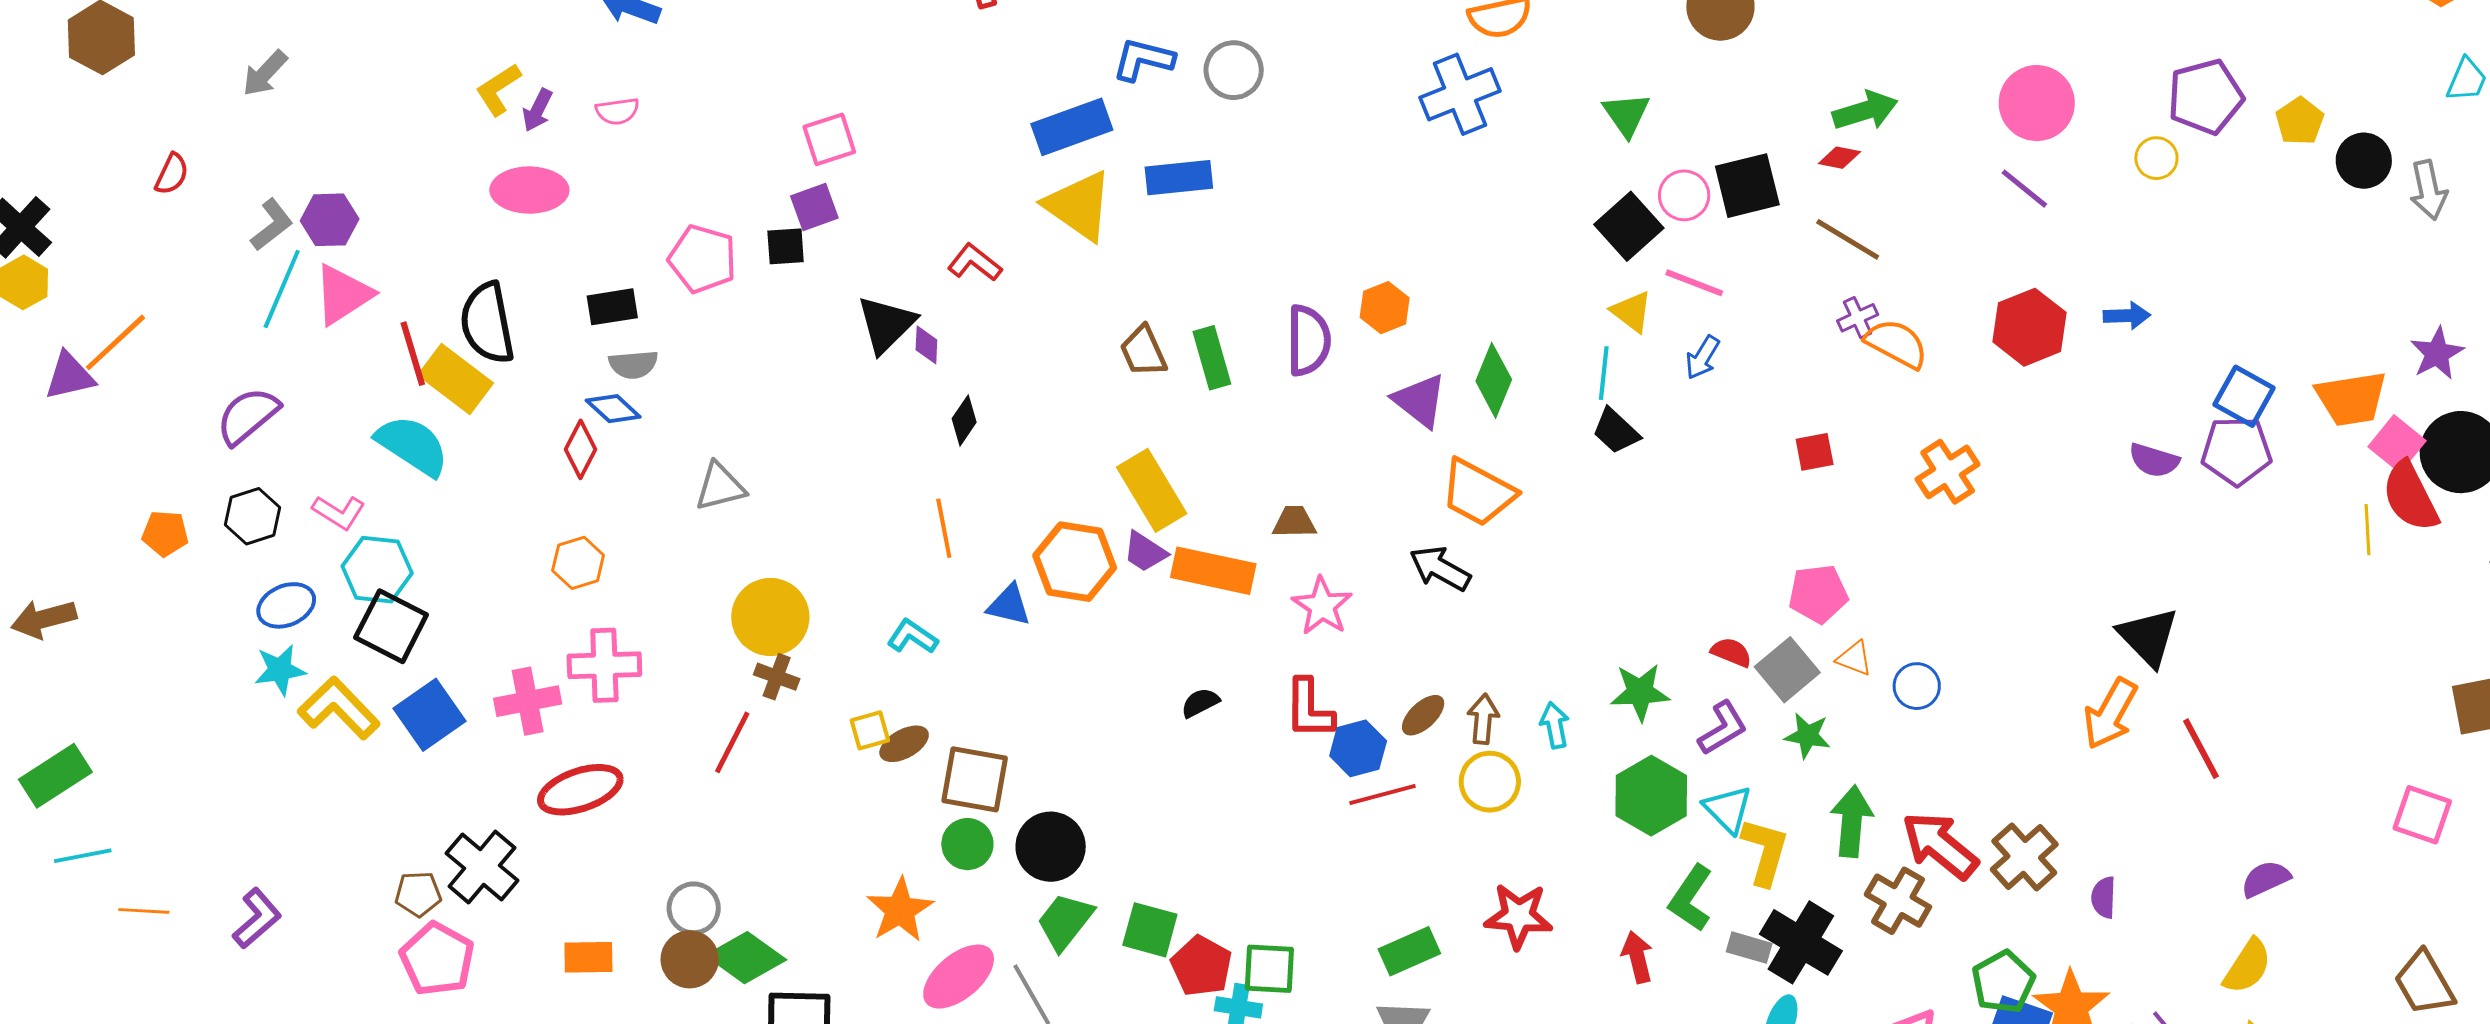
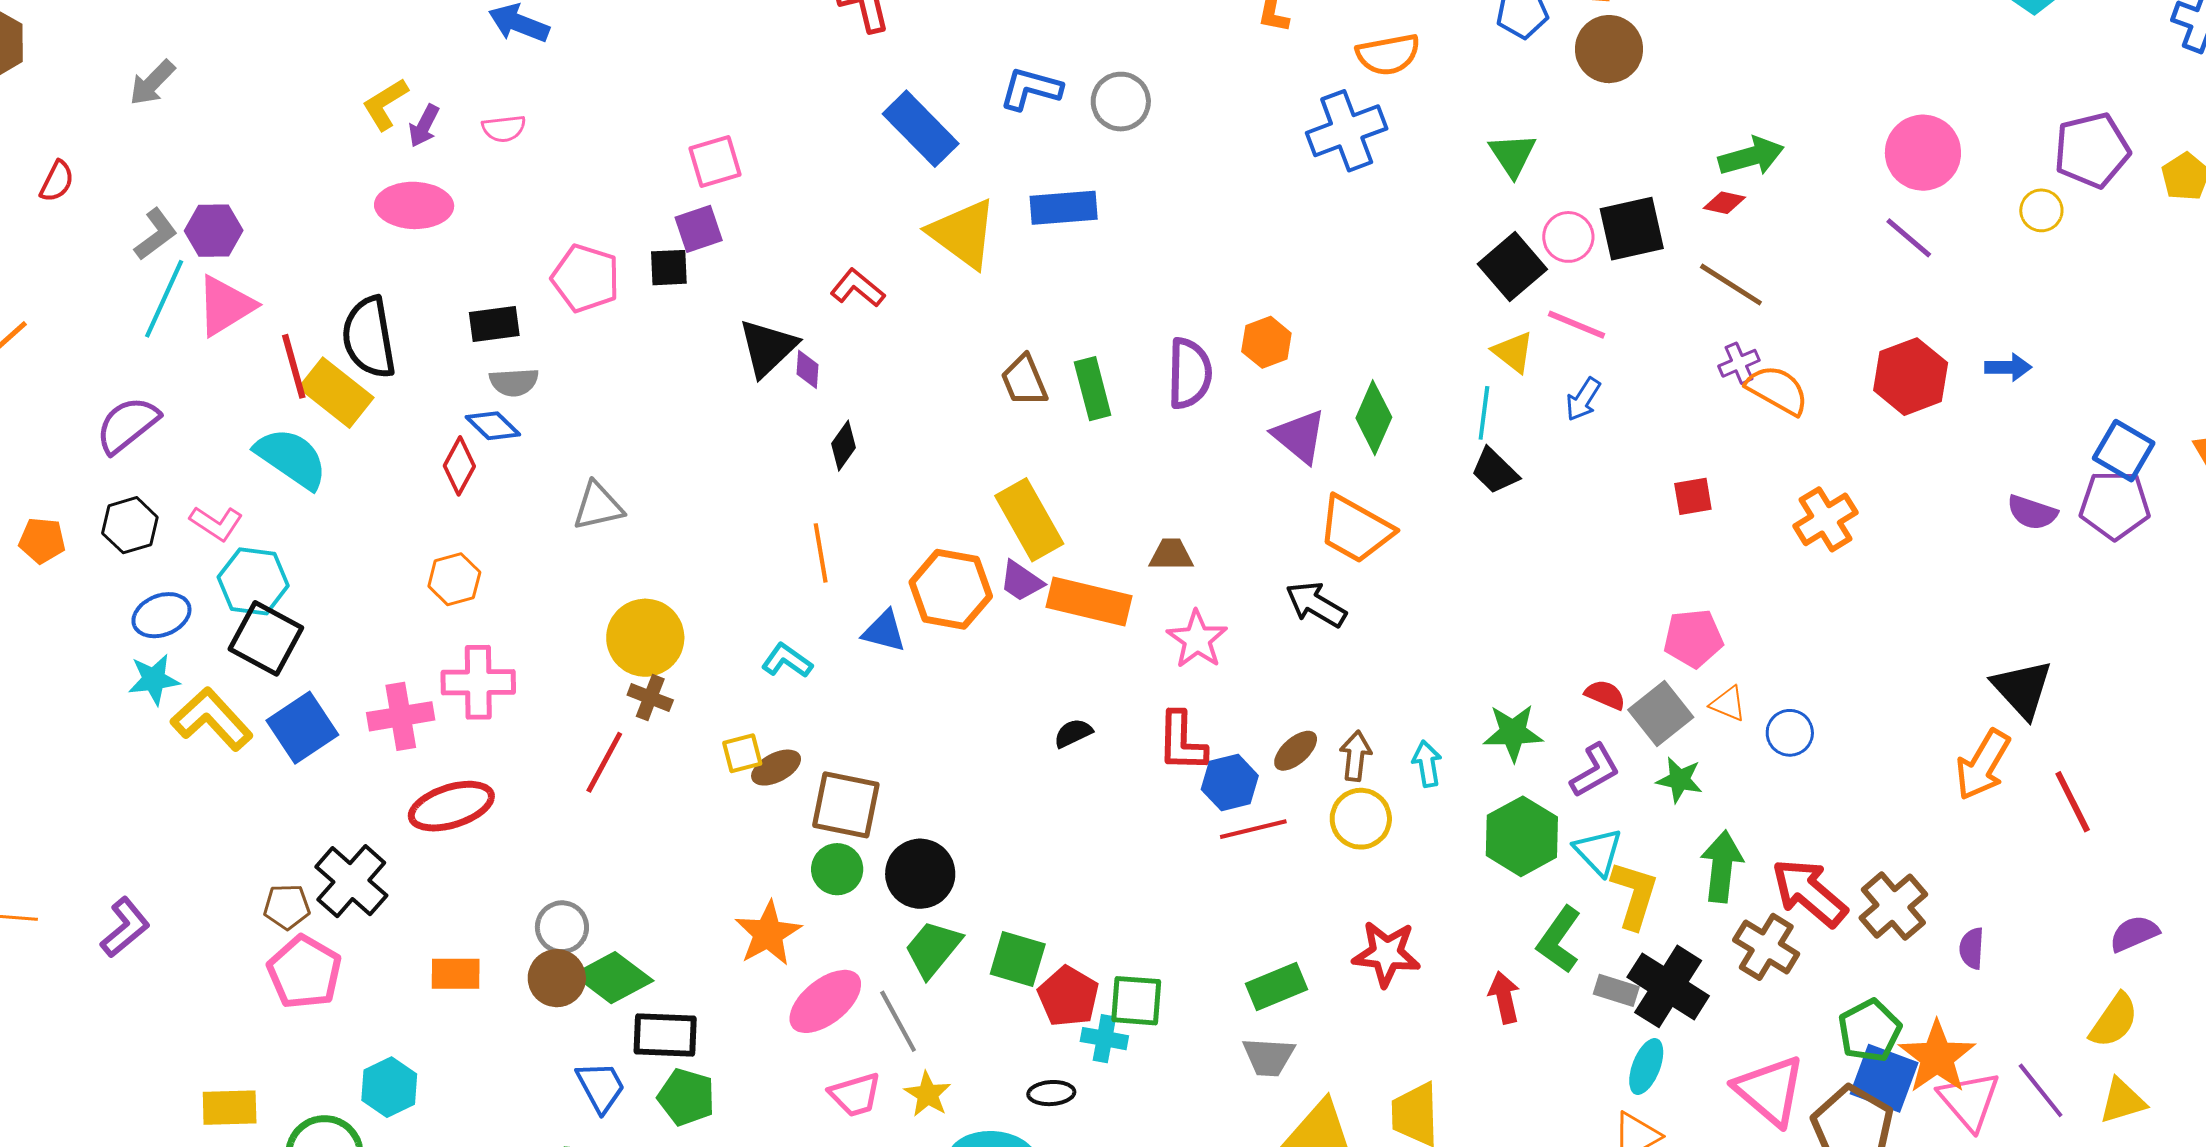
blue rectangle: (1072, 127) -> (921, 129), moved, turned 64

